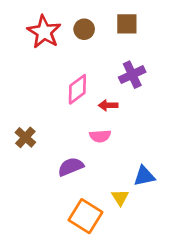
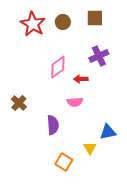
purple semicircle: (71, 167) -> (53, 125), turned 108
orange square: (85, 216) -> (64, 162), size x0.7

